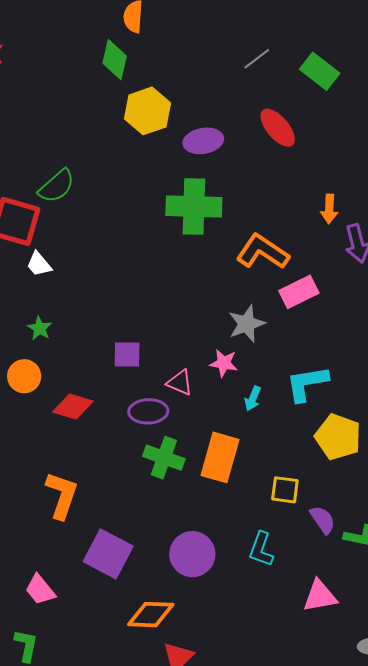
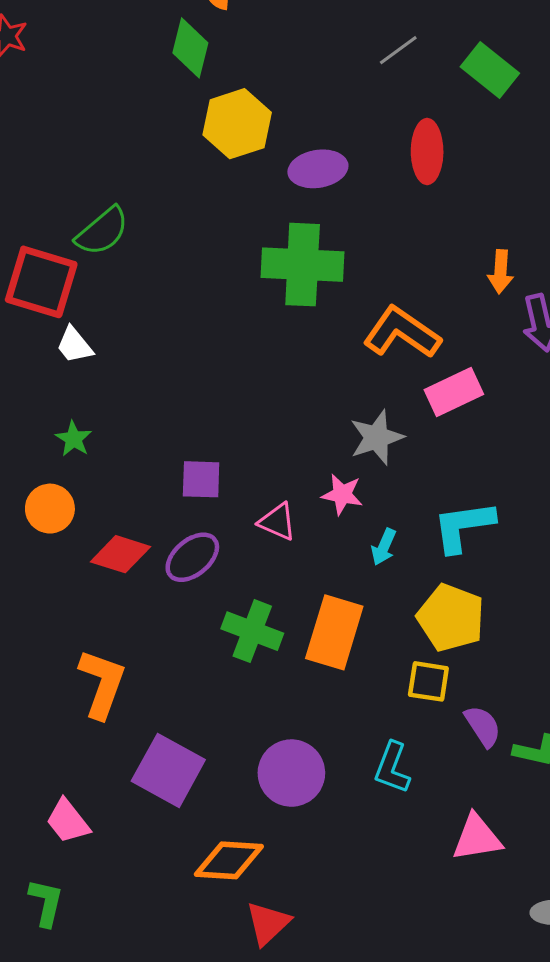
red ellipse: (278, 128) -> (427, 152), turned 39
purple ellipse: (148, 411) -> (192, 557), moved, turned -39
yellow pentagon: (338, 437) -> (451, 618), moved

